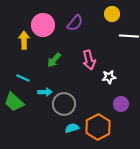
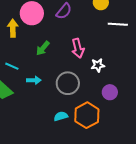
gray circle: (64, 104) -> (68, 83), moved

